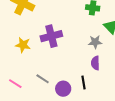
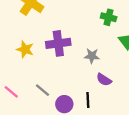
gray star: (95, 42) -> (92, 56), moved
purple semicircle: (95, 63) -> (104, 80), turned -64

